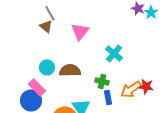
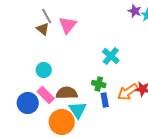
pink triangle: (80, 31) -> (68, 25), moved
brown semicircle: (70, 70) -> (67, 93), moved
pink rectangle: (37, 87) -> (46, 95), moved

